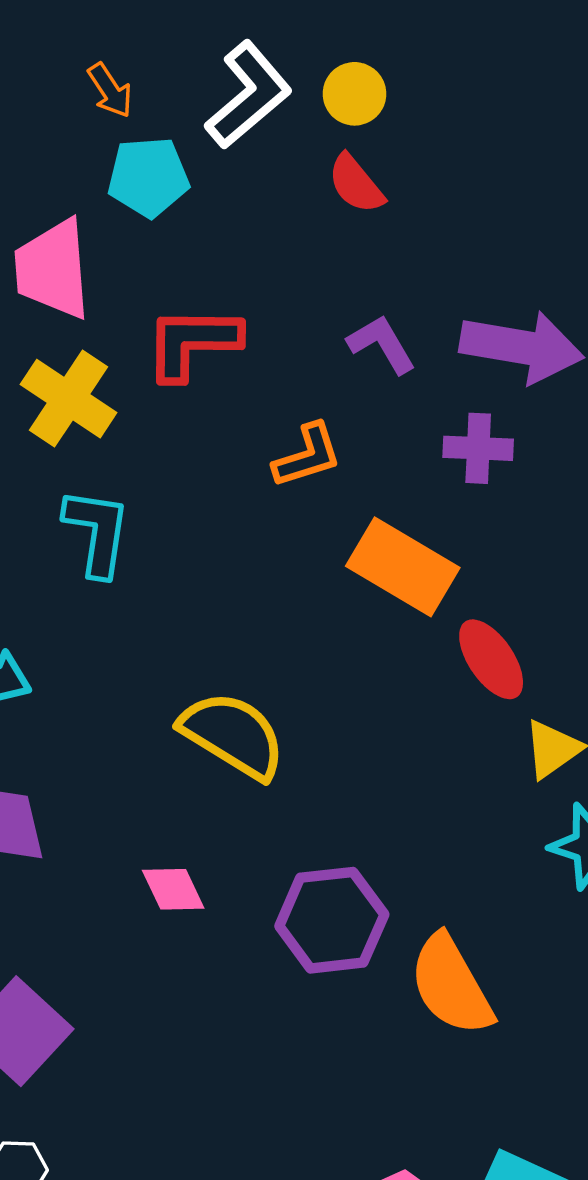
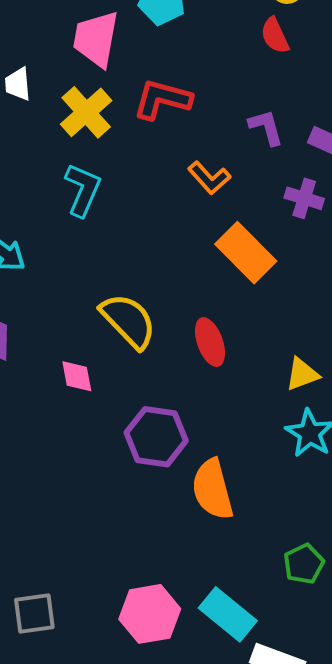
orange L-shape: (307, 456) -> (209, 178), turned 51
red ellipse: (491, 659) -> (210, 342), moved
pink diamond: (173, 889) -> (77, 376), moved

